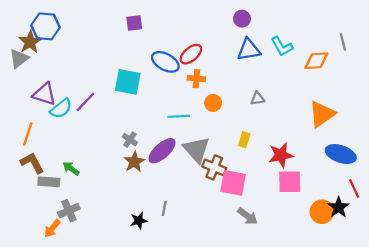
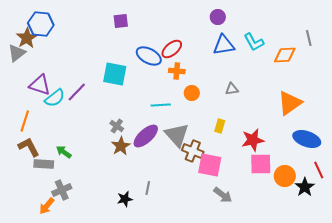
orange circle: (322, 212) -> (285, 176), moved

